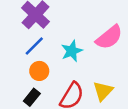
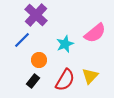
blue line: (34, 46) -> (22, 40), moved

